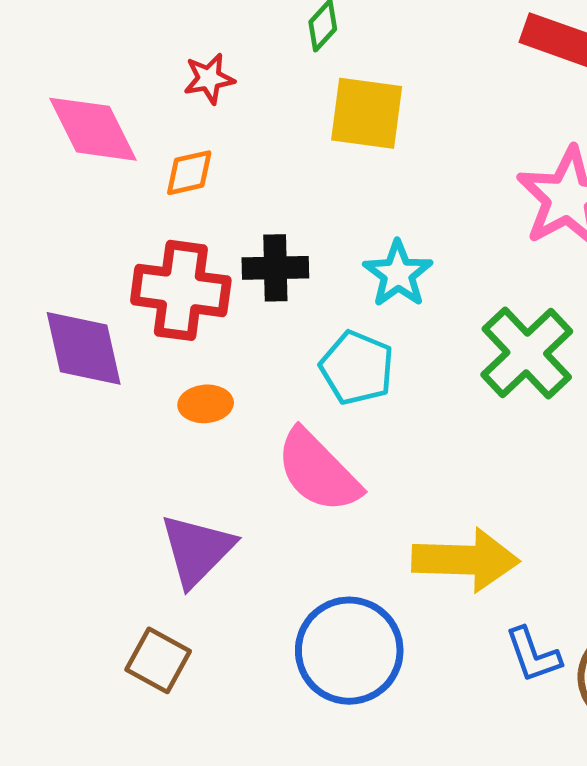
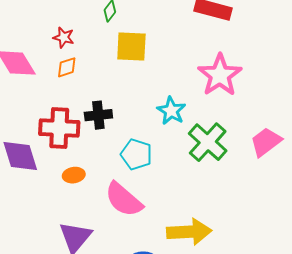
red star: (209, 79) -> (64, 37), turned 30
orange diamond: (189, 173) -> (67, 67), moved
cyan star: (398, 274) -> (171, 111), moved

